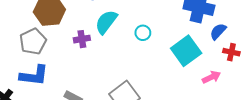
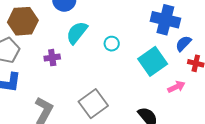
purple cross: (82, 39) -> (52, 58), moved

